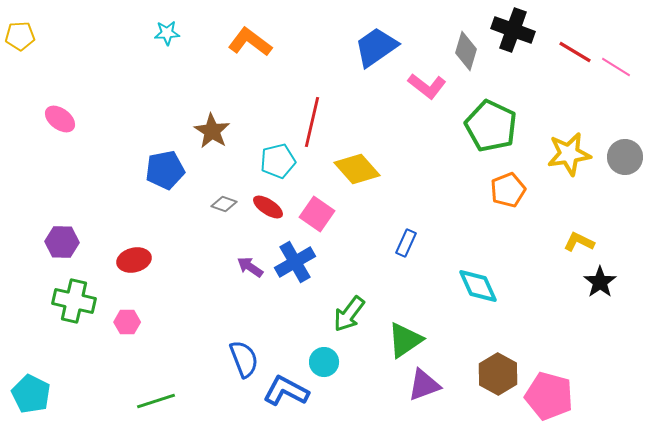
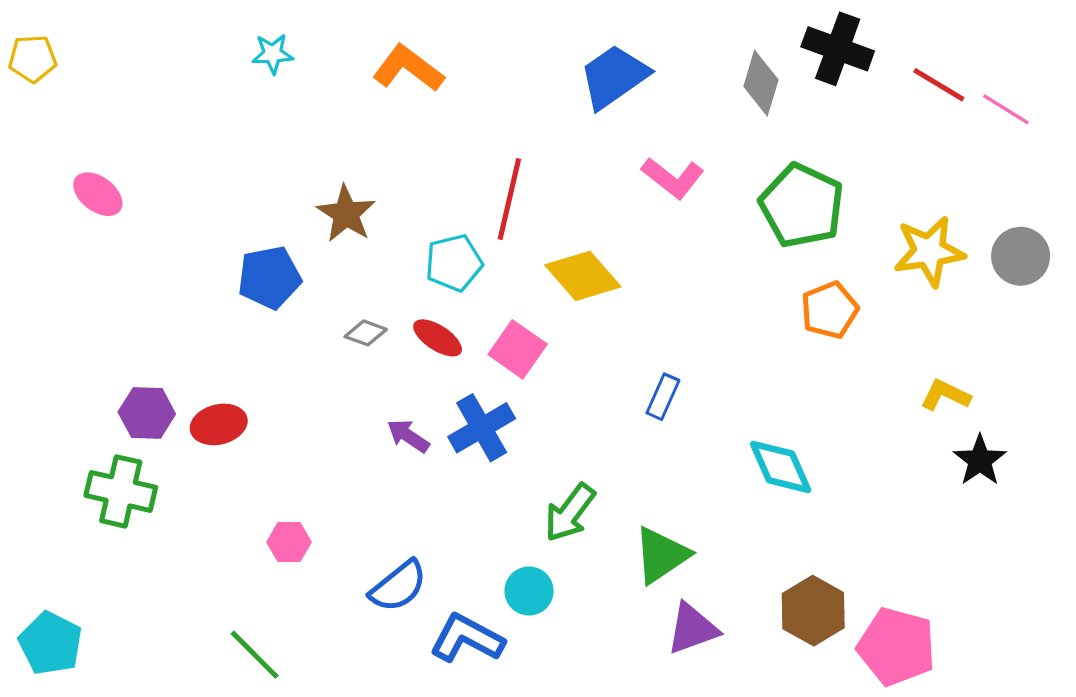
pink L-shape: (427, 86) -> (673, 178), moved
purple hexagon: (62, 242) -> (147, 413), moved
pink hexagon: (127, 322) -> (289, 542), moved
blue semicircle: (244, 359) -> (398, 586), turned 72
green line: (156, 401) -> (255, 655), turned 63

